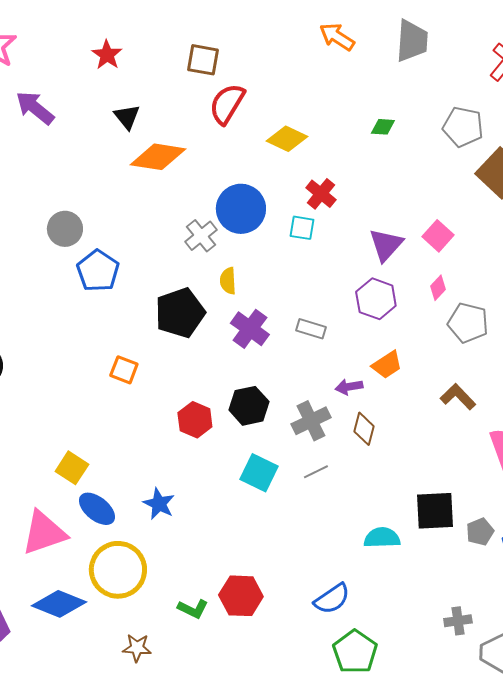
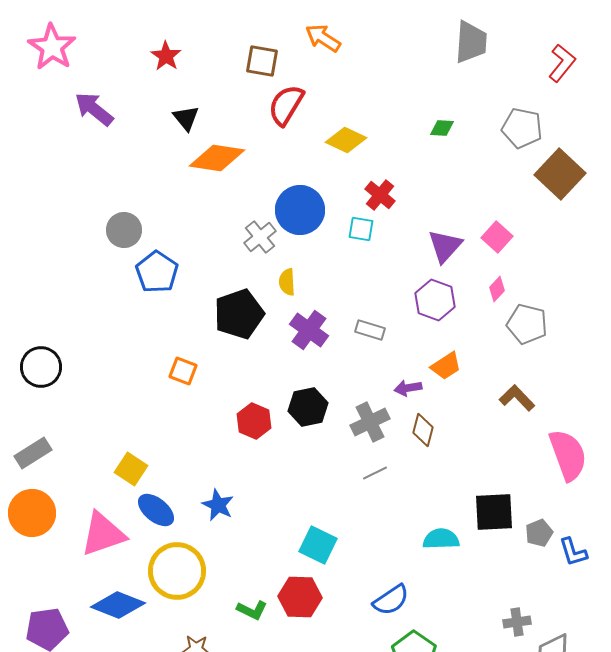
orange arrow: (337, 37) -> (323, 38), moved
cyan square: (259, 473) -> (318, 545), moved

